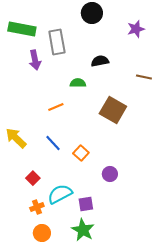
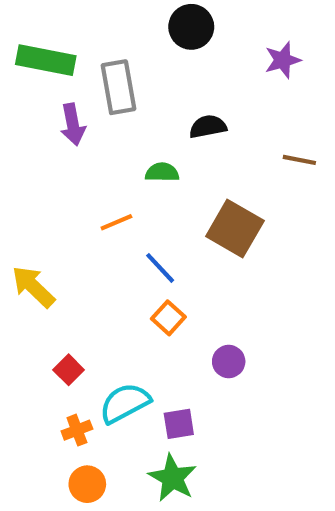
blue line: (53, 143) -> (160, 268), moved

